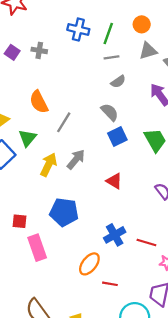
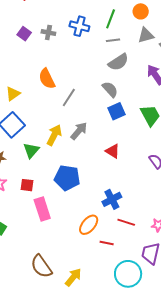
blue cross: (78, 30) -> (79, 26), moved
gray semicircle: (118, 82) -> (118, 62), size x1.5
green triangle: (28, 138) -> (31, 150), moved
red line: (146, 242) -> (126, 222), moved

